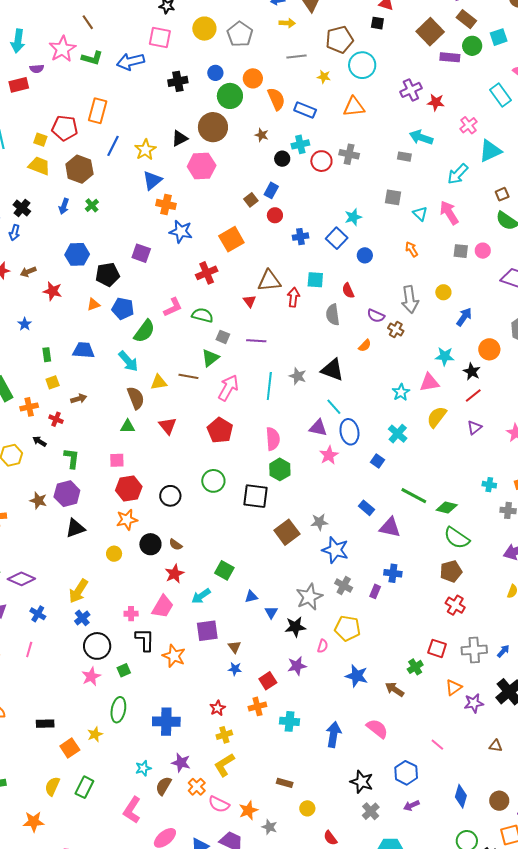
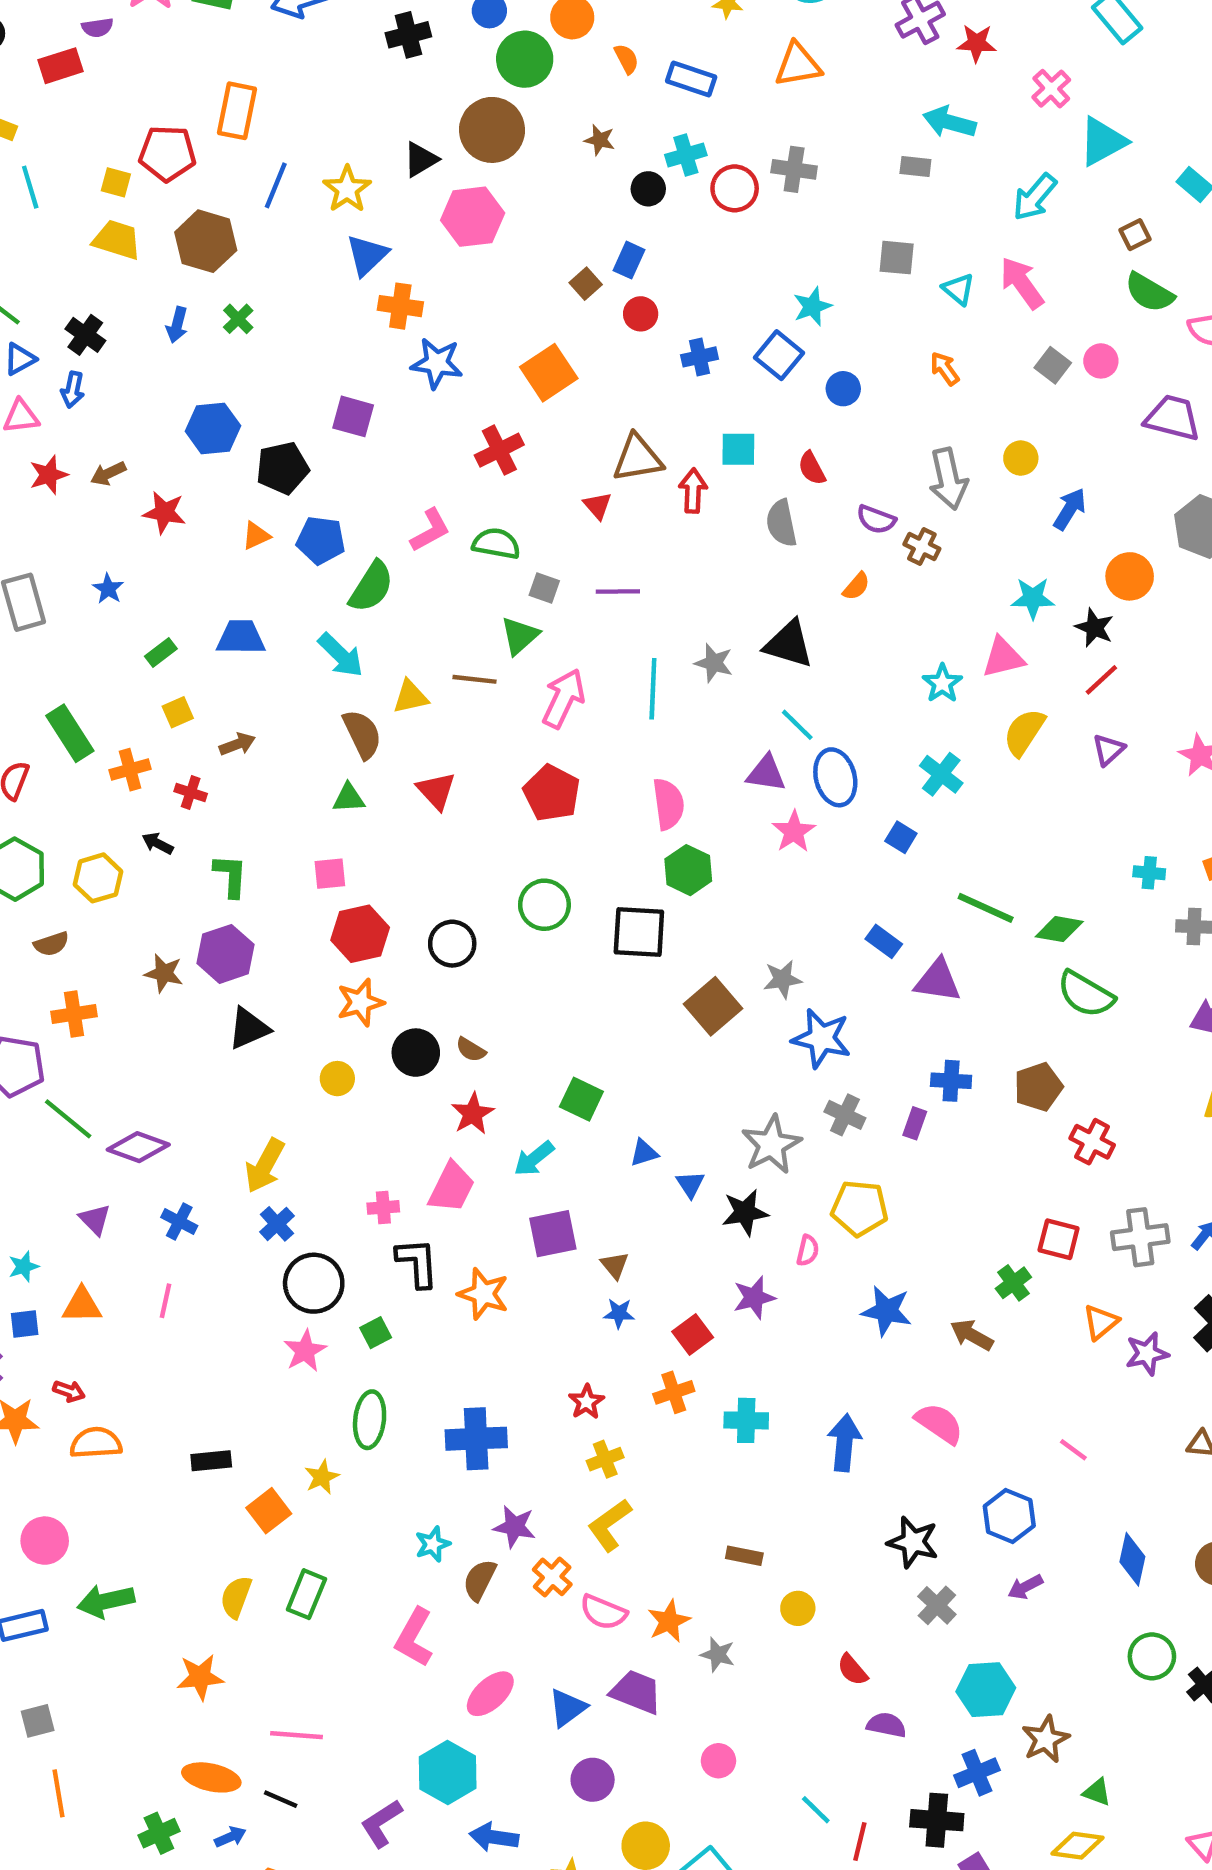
orange semicircle: (276, 99) -> (626, 59), size x0.6
gray square: (461, 251) -> (1053, 365), turned 35
green rectangle: (47, 355) -> (161, 652), turned 64
brown pentagon: (451, 571) -> (1038, 1087), moved

